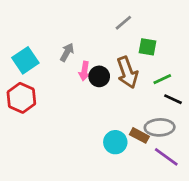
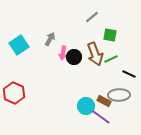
green line: (162, 79) -> (111, 59), moved
red hexagon: (21, 98) -> (14, 93), moved
purple line: (166, 157) -> (101, 117), moved

